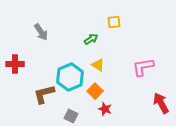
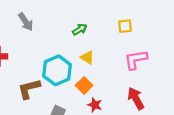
yellow square: (114, 22) -> (125, 26), moved
red arrow: (161, 103) -> (136, 98), moved

